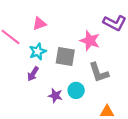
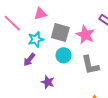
gray square: (65, 56) -> (60, 32), moved
cyan circle: (76, 90) -> (64, 55), moved

